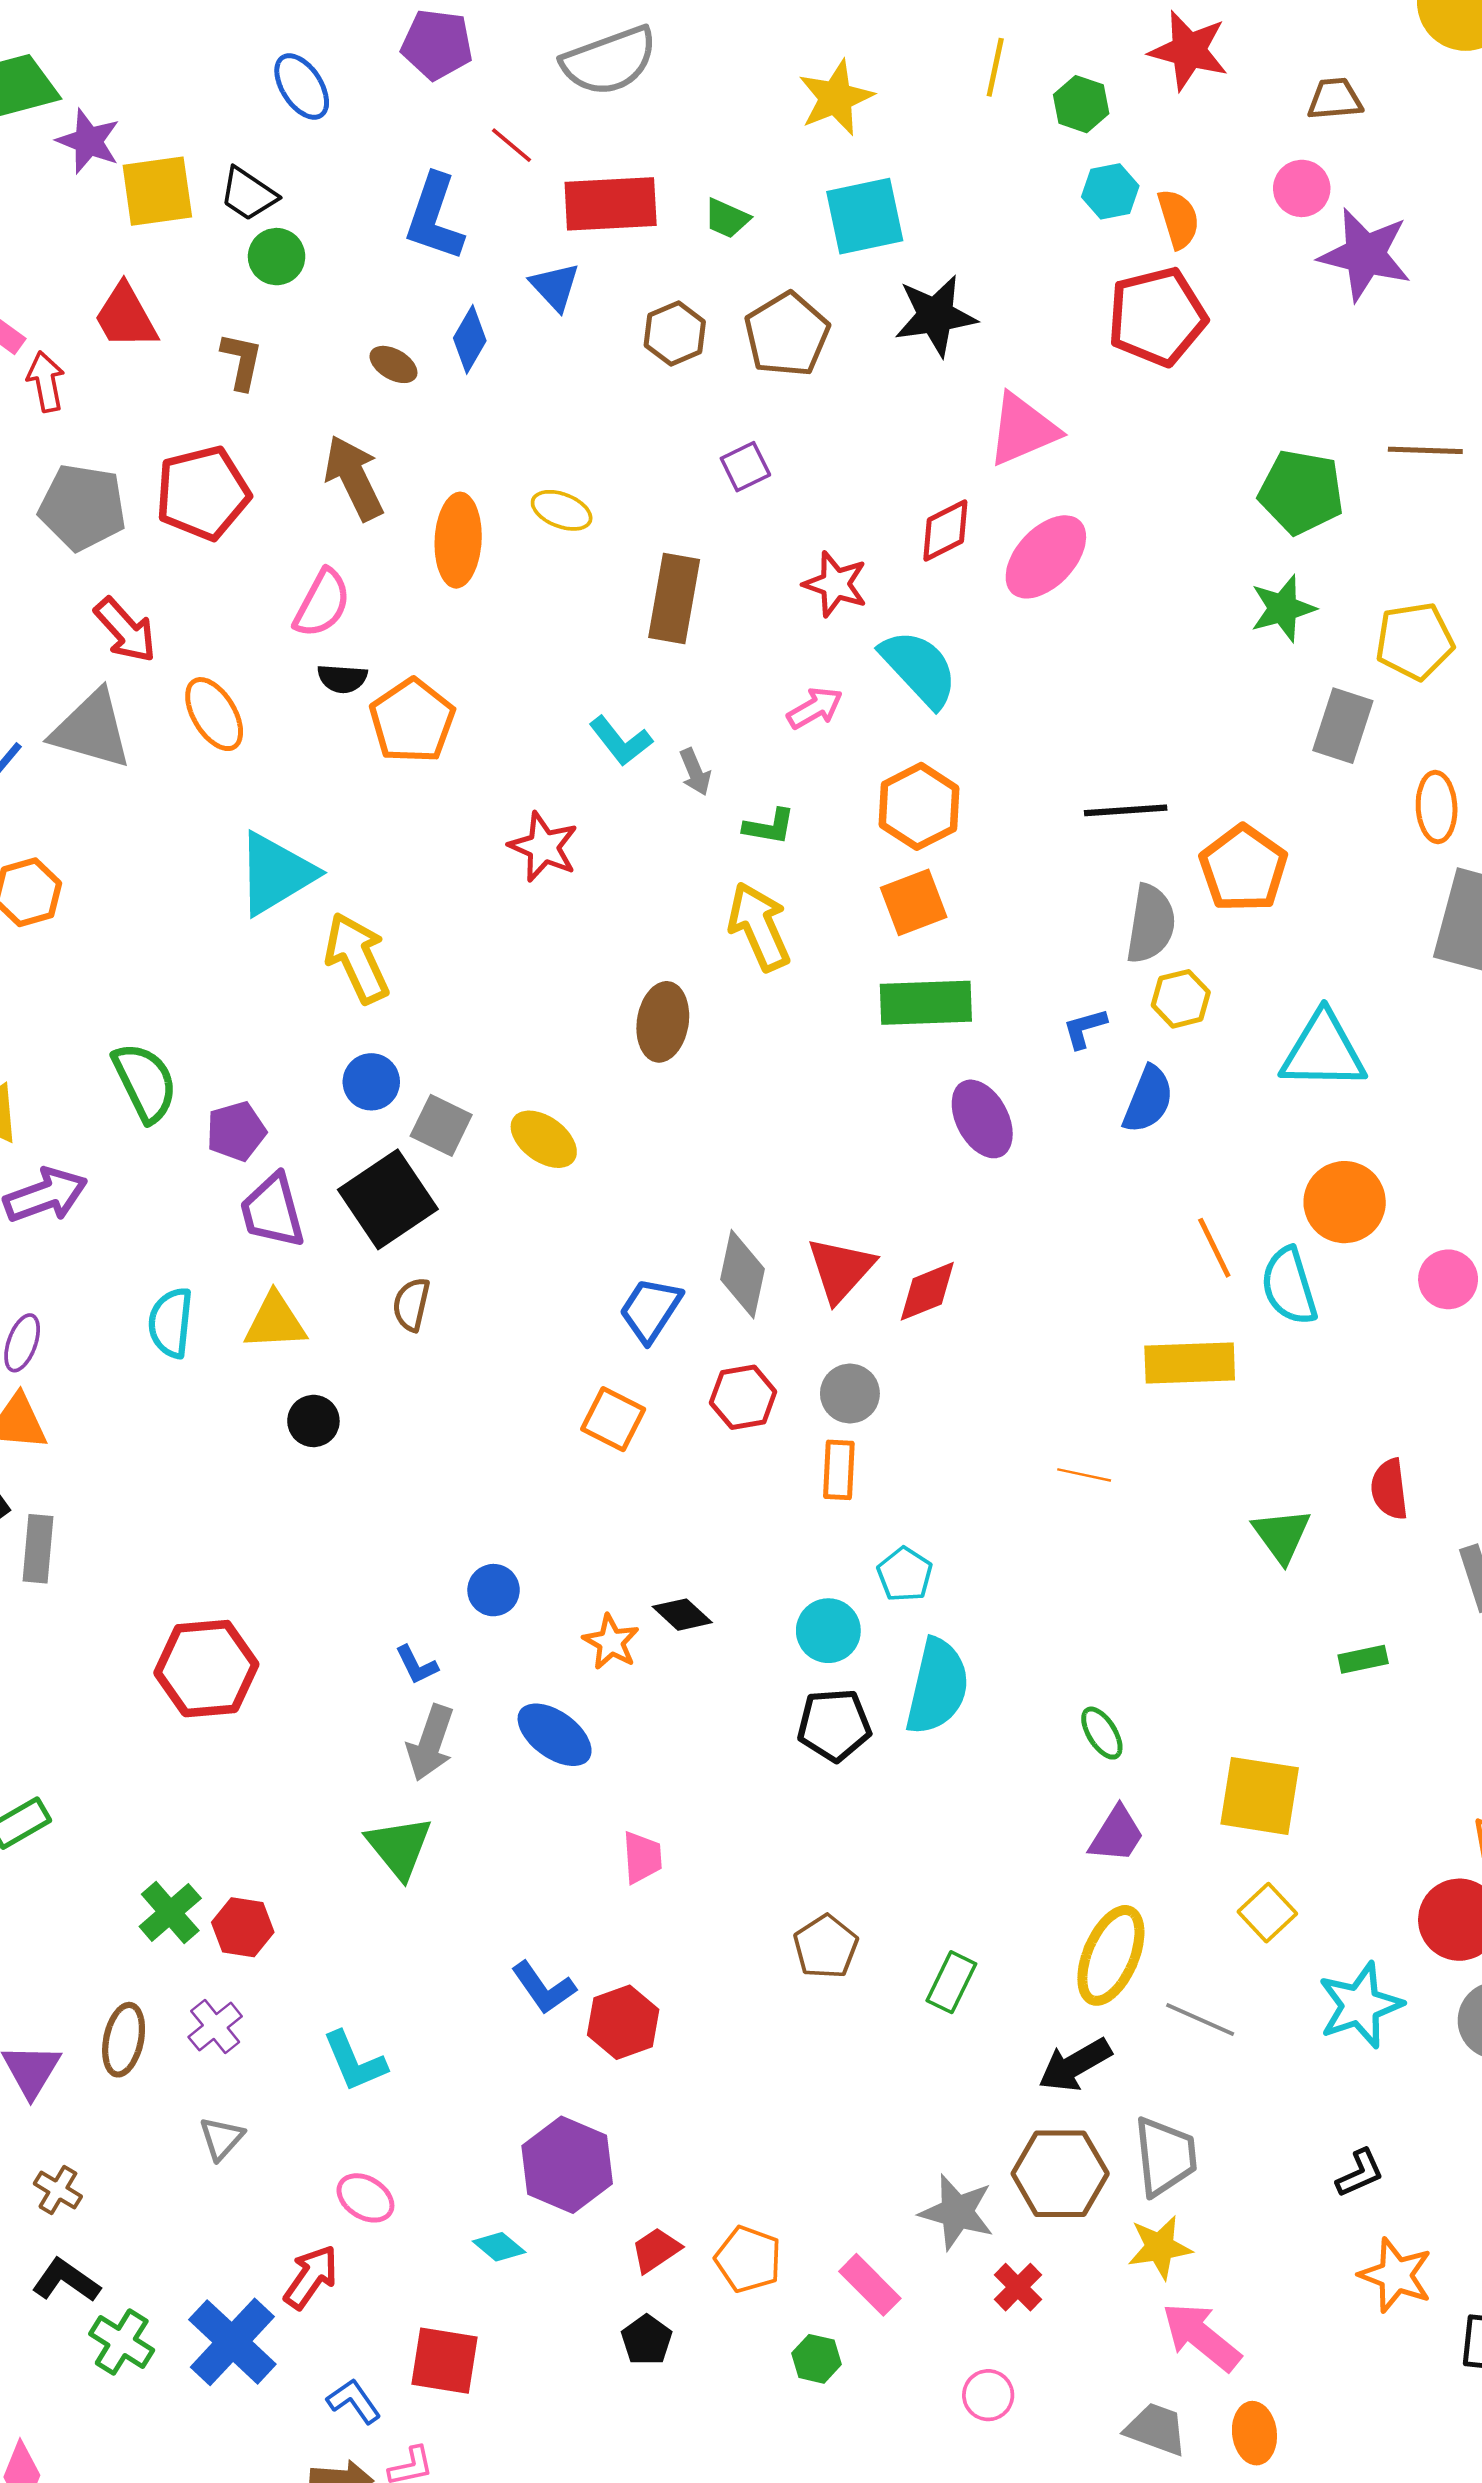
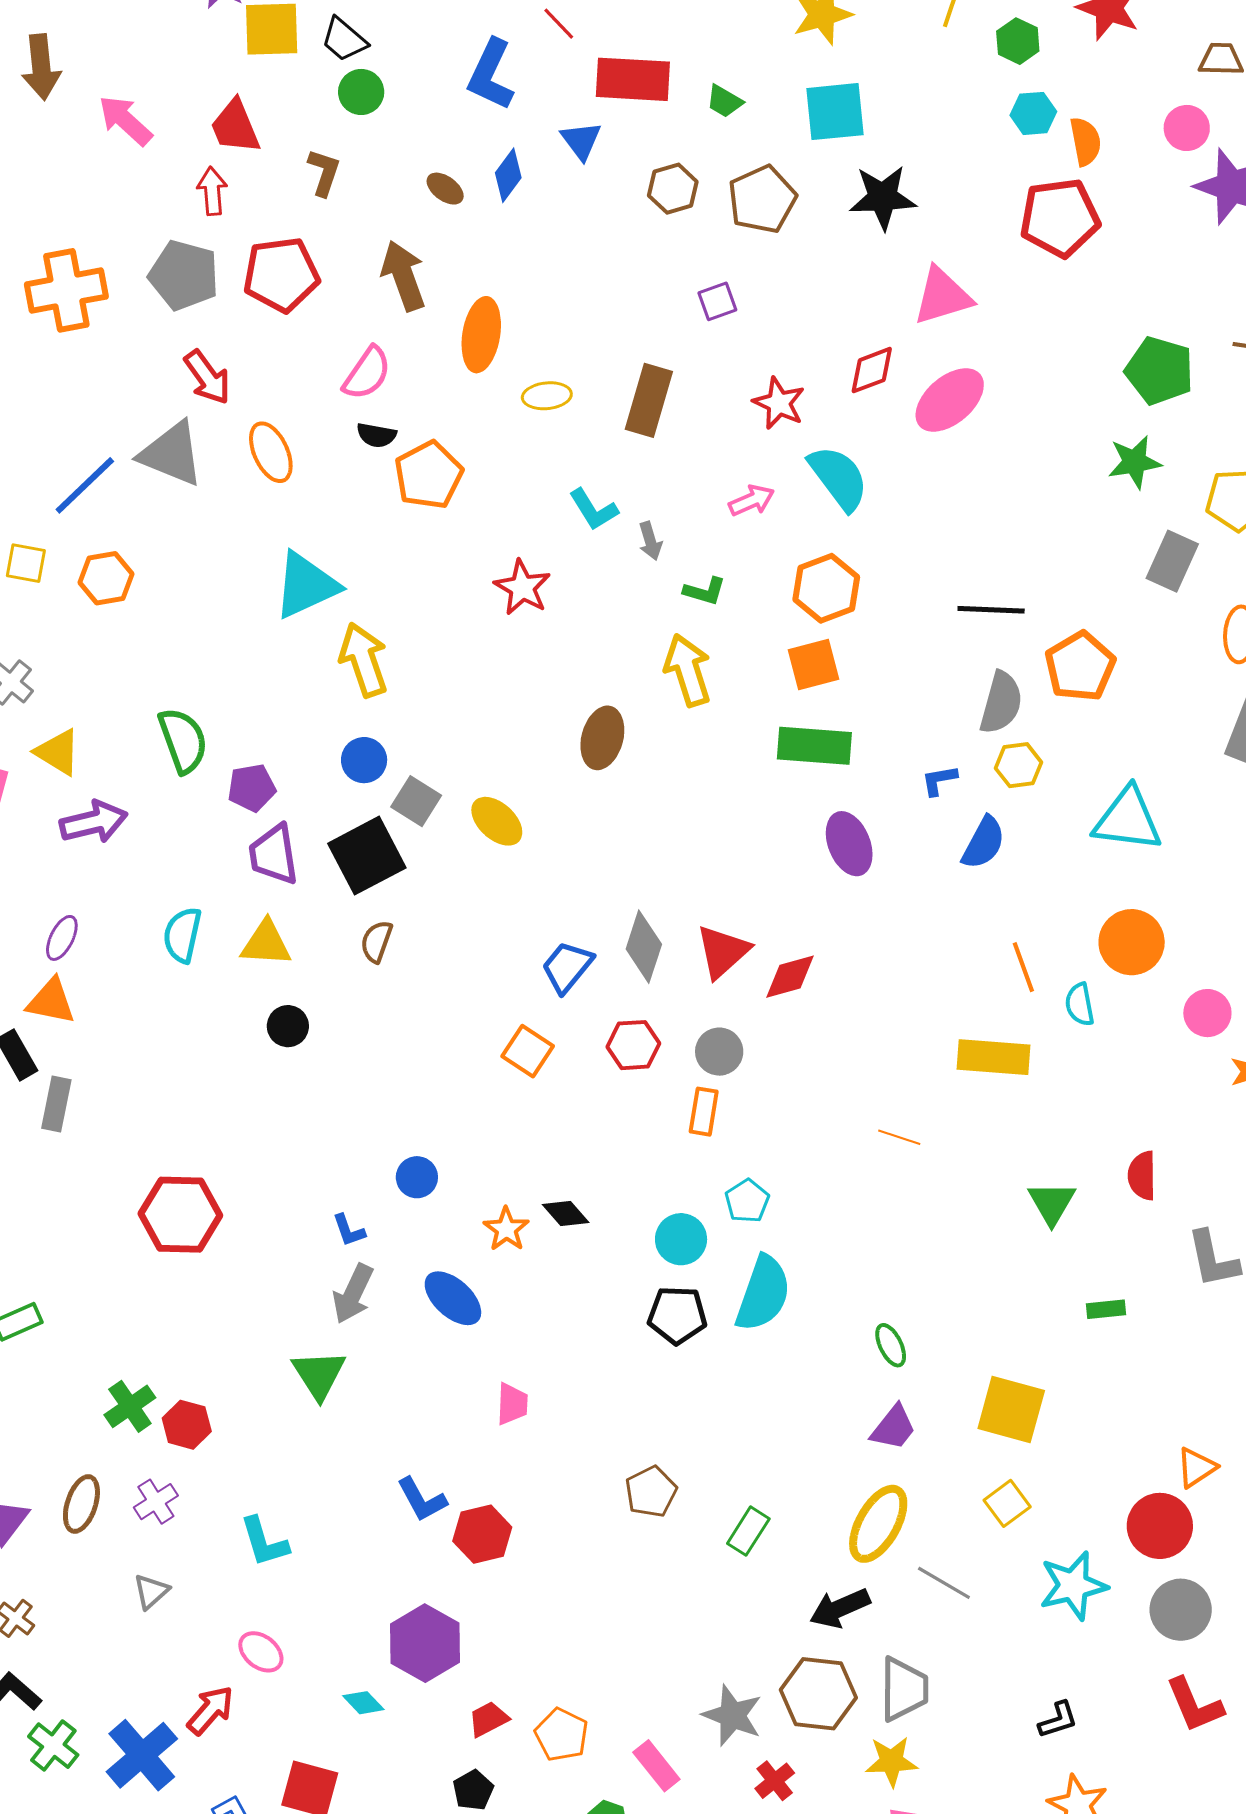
red arrow: (46, 382) -> (212, 191), moved
yellow ellipse: (562, 510) -> (547, 396), moved, turned -33
cyan semicircle: (1289, 1286) -> (1080, 1004), size x0.7

